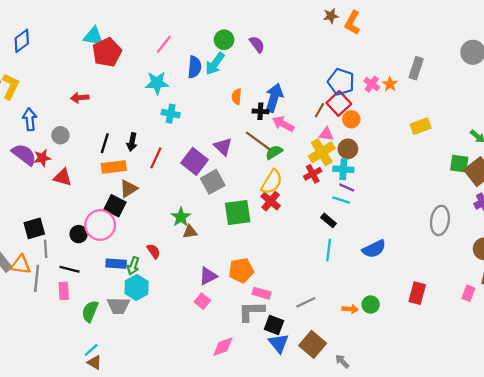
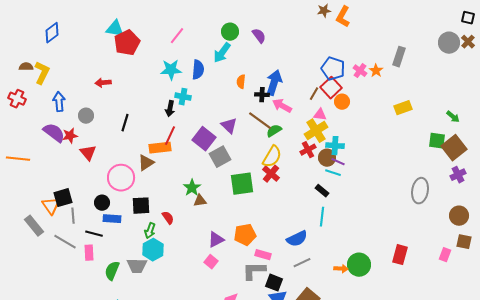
blue semicircle: (194, 67) -> (198, 70), moved
black arrow: (132, 142) -> (170, 109), moved
brown circle: (348, 149) -> (327, 158), moved
orange rectangle: (114, 167) -> (160, 148), moved
red triangle: (63, 177) -> (88, 153), turned 36
black square: (115, 206) -> (141, 206), moved, turned -30
pink circle: (100, 225) -> (121, 178), moved
blue semicircle: (374, 249) -> (297, 239), moved
blue rectangle: (116, 264) -> (112, 219), moved
orange triangle: (21, 265) -> (51, 206), moved, turned 48
gray line: (37, 278) -> (65, 242), turned -65
green circle: (371, 305) -> (359, 265), size x1.5

